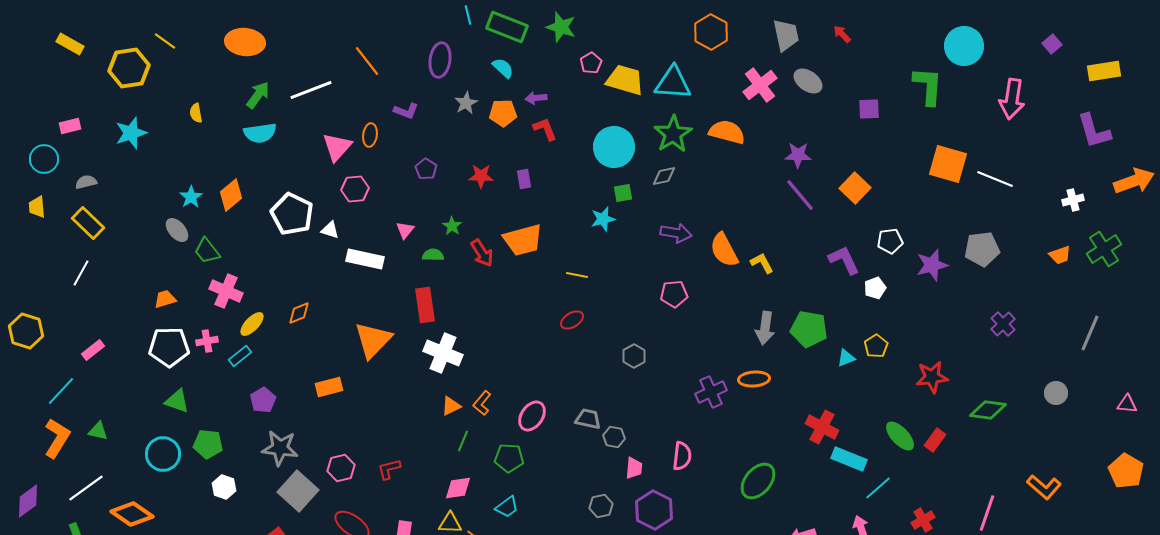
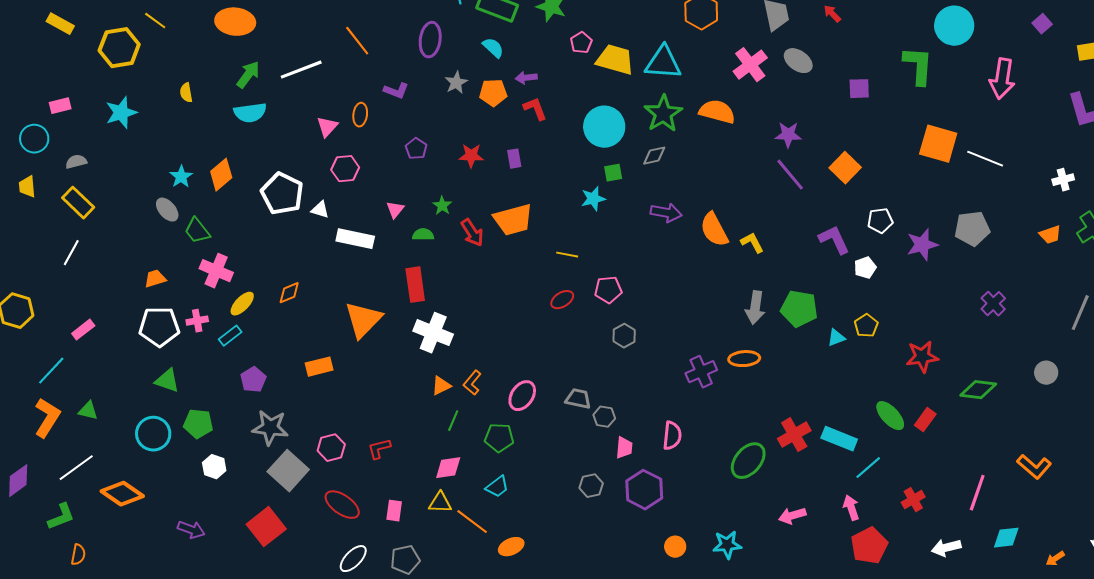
pink triangle: (337, 147) -> (327, 127), size x0.7
pink pentagon: (674, 294) -> (608, 290), moved
red cross: (822, 427) -> (794, 435), moved, turned 32

